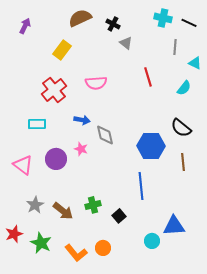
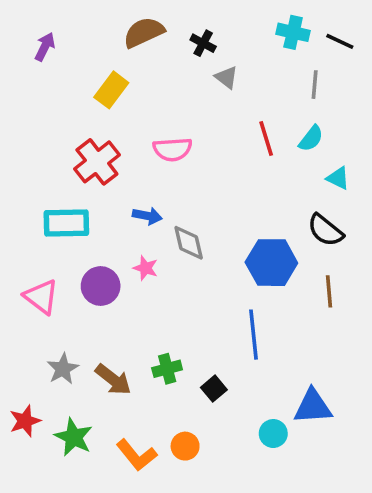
cyan triangle: (195, 63) -> (338, 178), moved
cyan semicircle: (184, 88) -> (311, 139), moved
cyan rectangle: (37, 124) -> (66, 223), size x1.4

